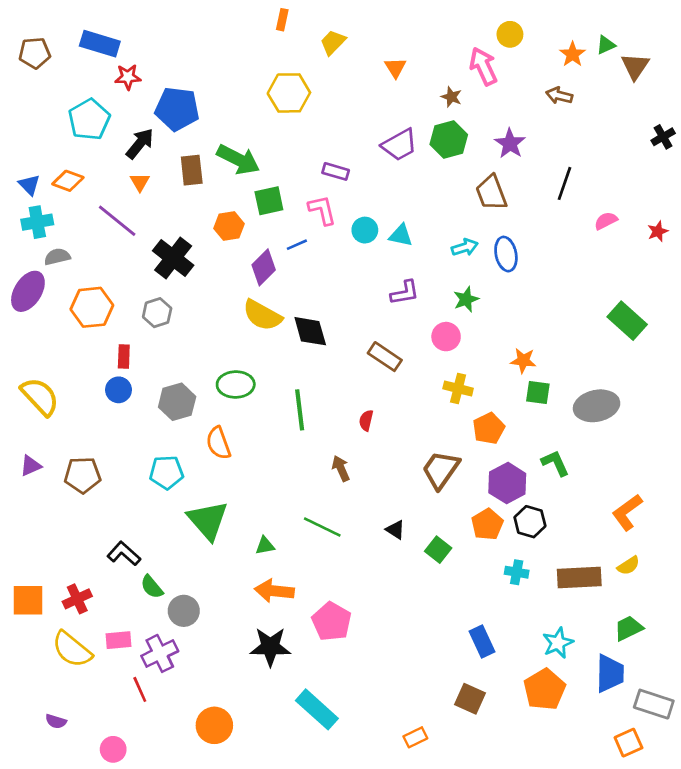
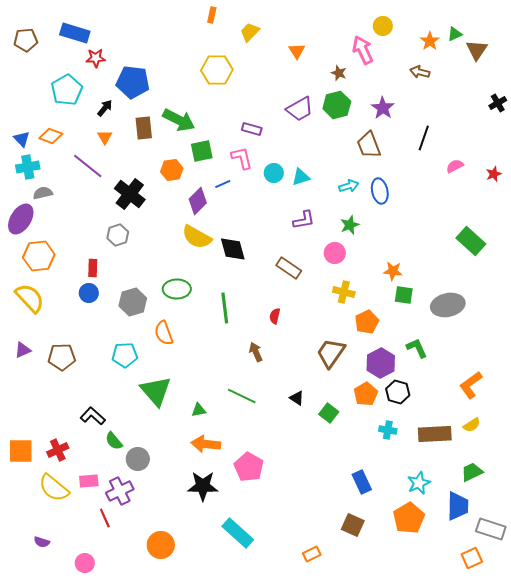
black arrow: (140, 143) -> (105, 108), size x0.7
cyan triangle: (401, 235) -> (301, 177), turned -30
orange hexagon: (92, 307) -> (39, 256), moved

